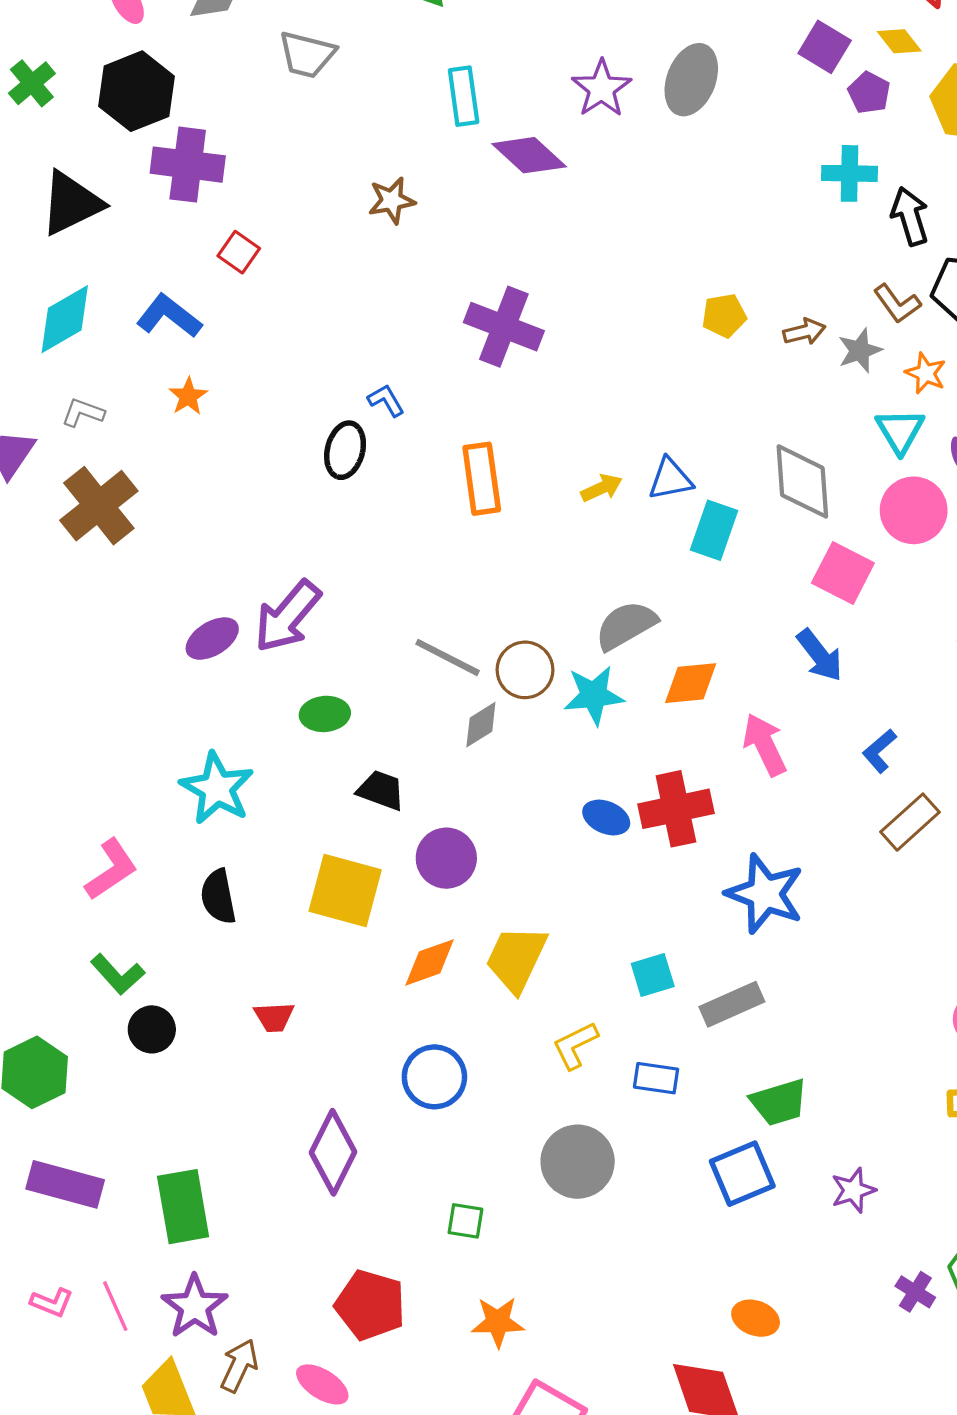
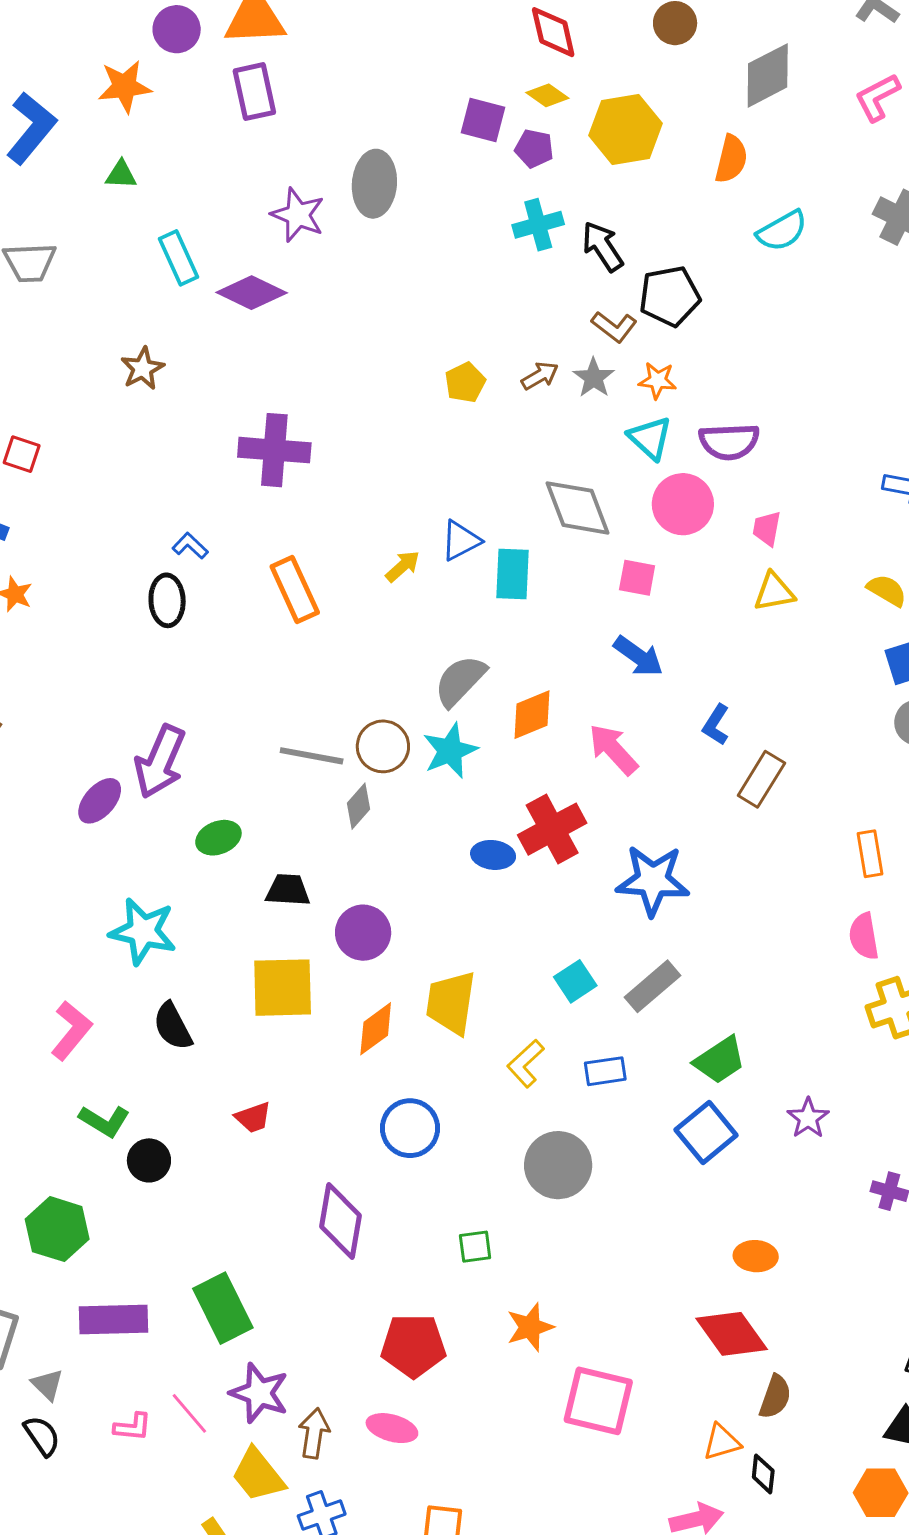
pink square: (843, 573) -> (637, 578), size x0.7

